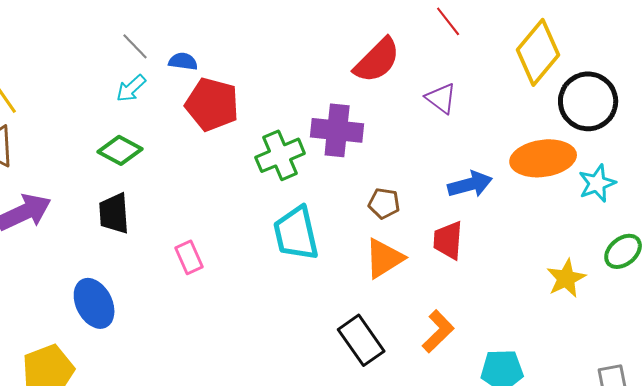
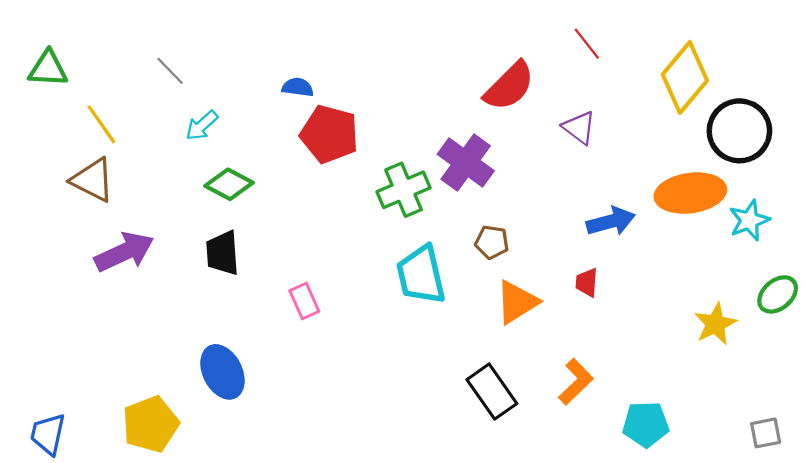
gray line: (135, 46) -> (170, 71), moved
cyan arrow: (131, 88) -> (202, 125), moved
purple cross: (337, 130) -> (466, 162), turned 30
brown pentagon: (384, 203) -> (492, 242), moved
red trapezoid: (448, 240) -> (587, 282), size x0.7
blue ellipse: (94, 303) -> (222, 372), moved

